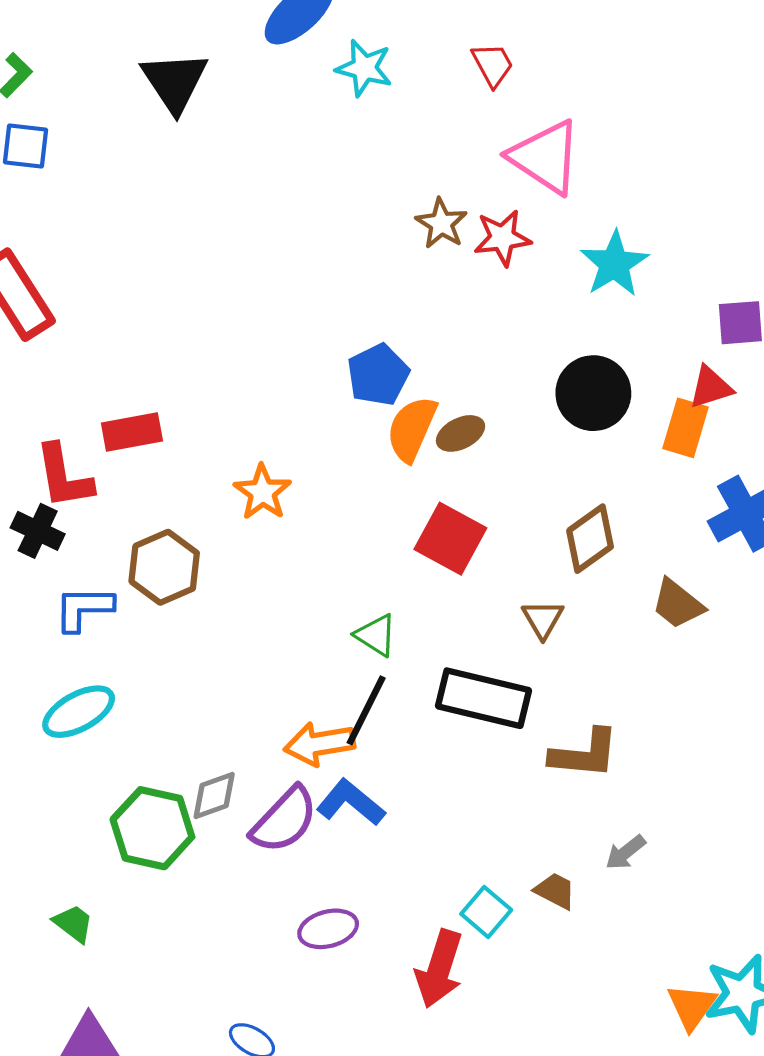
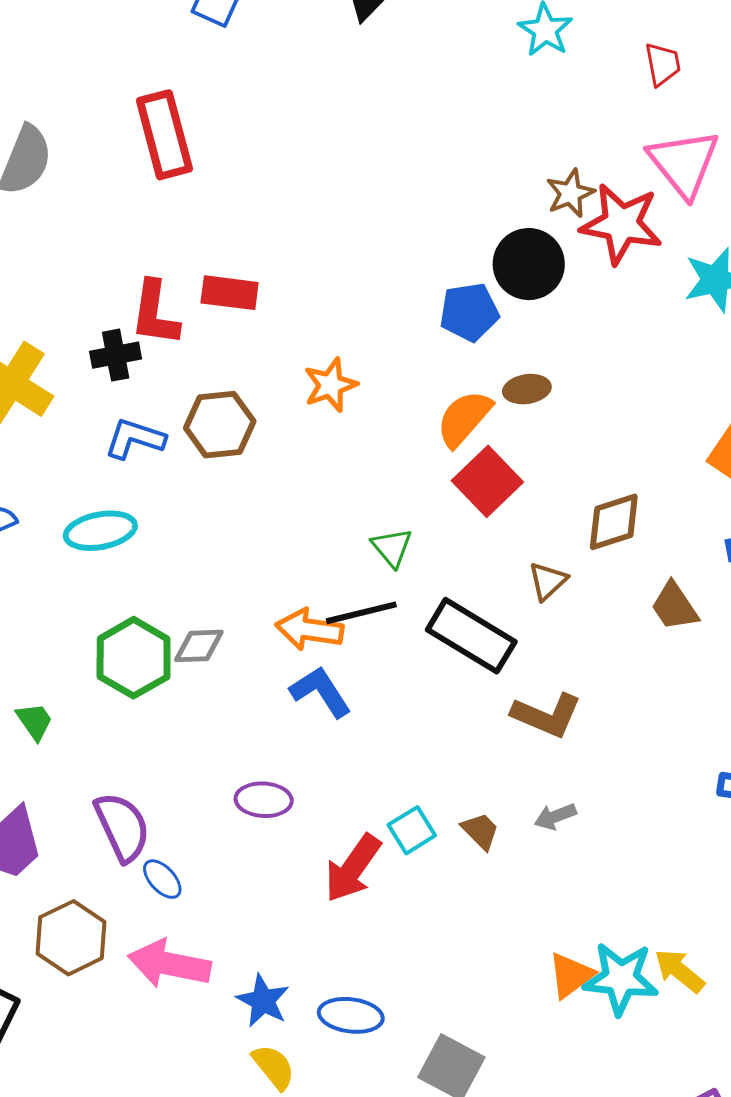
red star: (502, 238) -> (621, 224), size x1.5
black circle: (593, 393) -> (529, 264), moved
orange semicircle: (412, 429) -> (464, 418), moved
black cross: (38, 531) -> (116, 355), turned 36
black line: (366, 710) -> (361, 613), turned 32
purple semicircle: (284, 820) -> (122, 827), moved, turned -86

